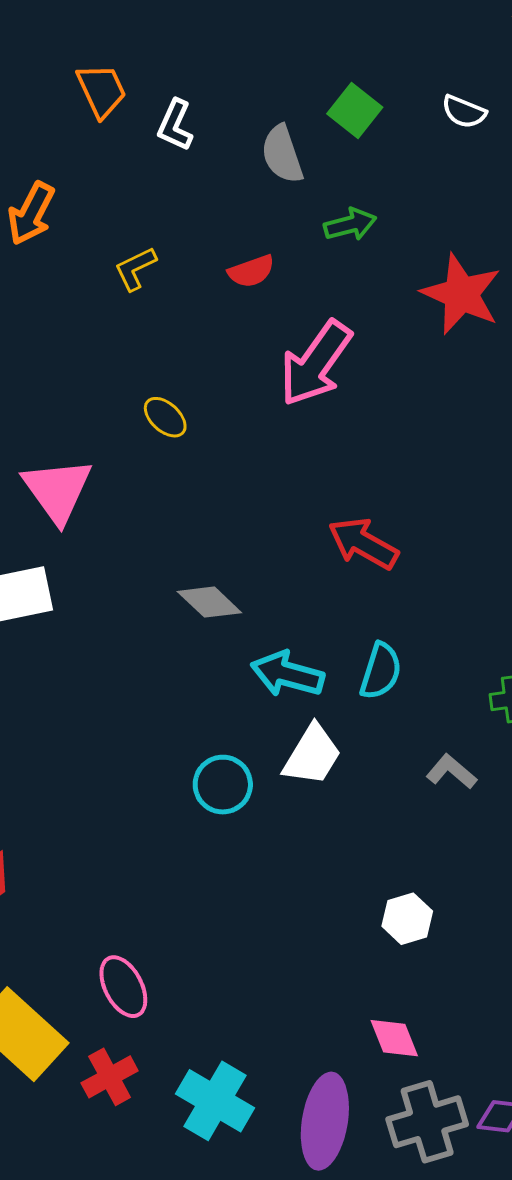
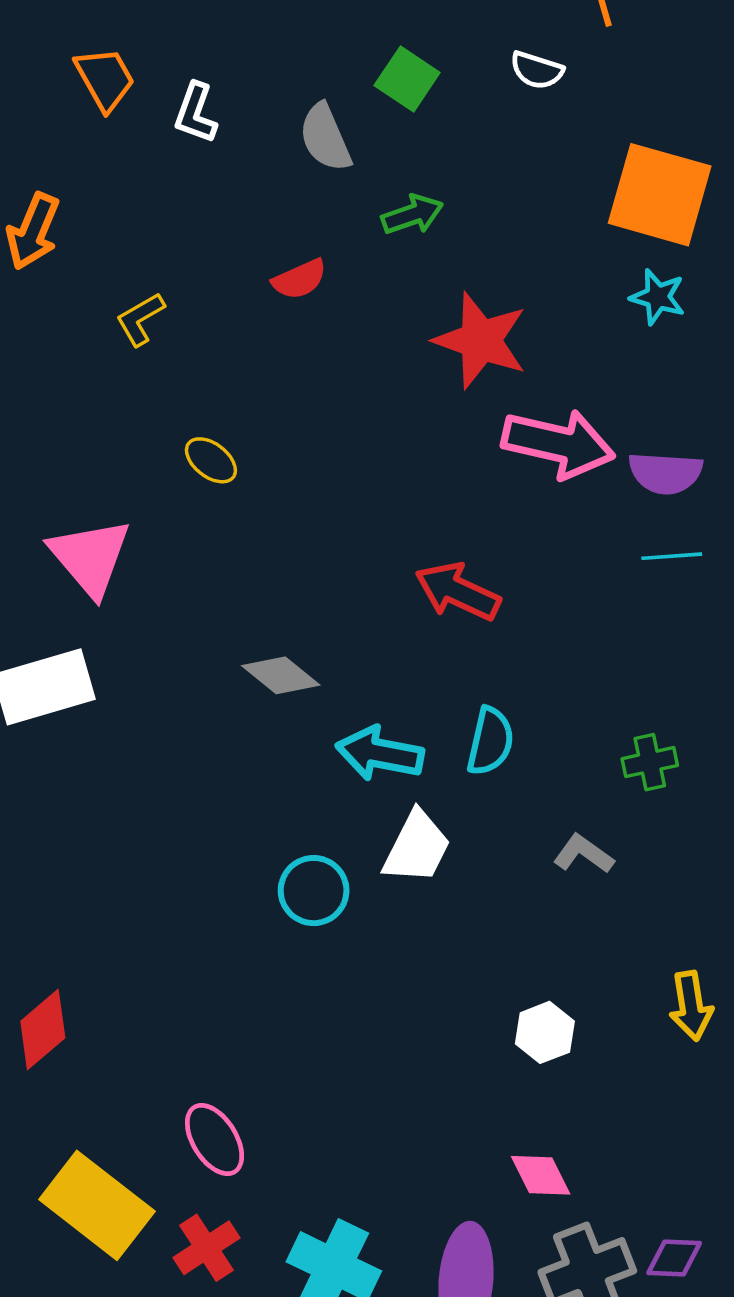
yellow L-shape: (135, 269) -> (140, 319), moved
red star: (461, 294) -> (481, 340), moved
pink arrow: (316, 363) -> (558, 444), moved, turned -108

